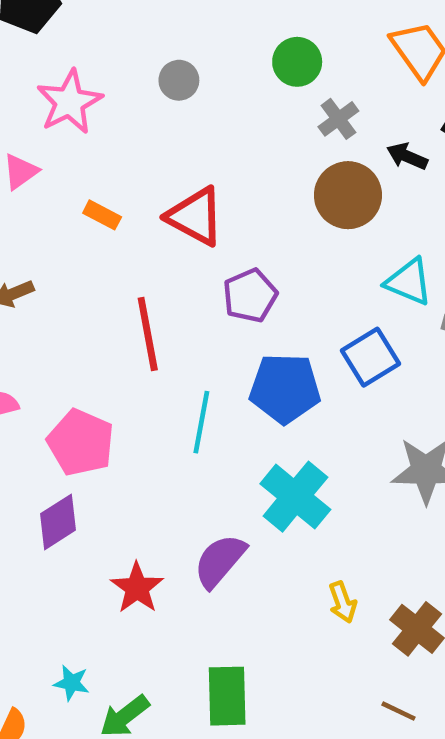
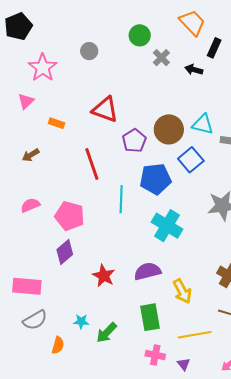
brown circle: (348, 195) -> (169, 129), moved
orange rectangle: (102, 215) -> (57, 123), moved
purple semicircle: (220, 561) -> (148, 271), moved, turned 44
yellow arrow: (343, 602) -> (182, 291), moved, size x1.4

